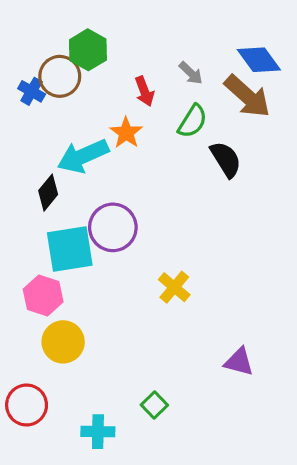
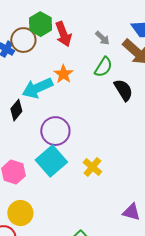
red arrow: (144, 91) -> (63, 34), moved, size x1.4
cyan square: (70, 249) -> (51, 161), moved, turned -32
yellow circle: (63, 342) -> (20, 213), moved

